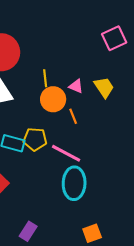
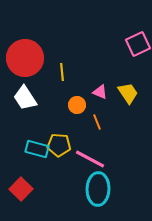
yellow line: (45, 78) -> (62, 72), moved
orange circle: (53, 99) -> (77, 105), size x0.7

